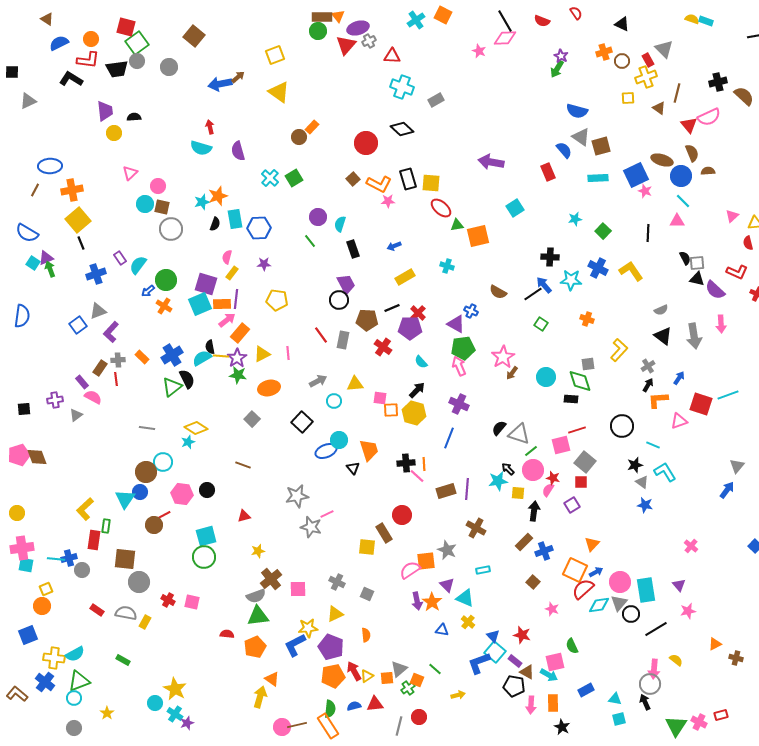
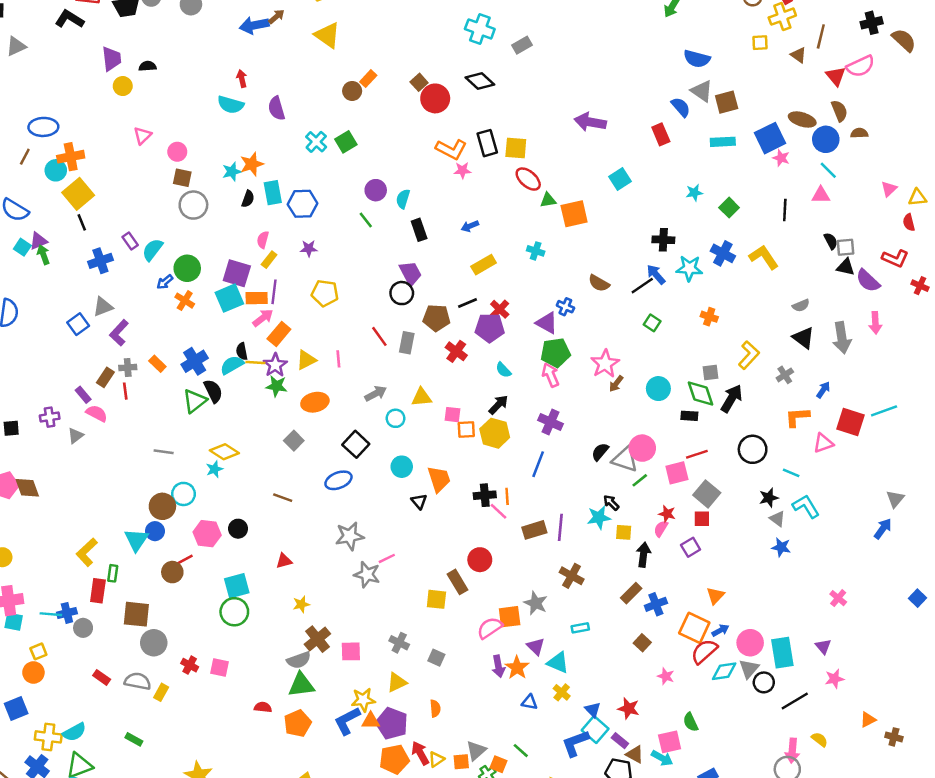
brown square: (353, 179) -> (419, 82), moved
cyan circle: (145, 204) -> (56, 170), moved
black arrow: (648, 385) -> (732, 398), moved, size x1.6
blue ellipse: (326, 451) -> (338, 480), moved
pink circle: (533, 470) -> (642, 448), moved
orange triangle: (272, 679) -> (371, 721), moved, turned -35

